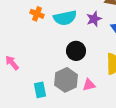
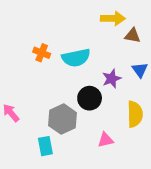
purple star: (94, 19) -> (112, 79), moved
gray hexagon: (66, 80) -> (63, 119), moved

